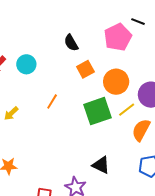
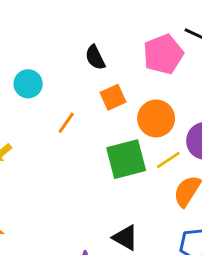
orange line: (52, 101) -> (66, 123), moved

